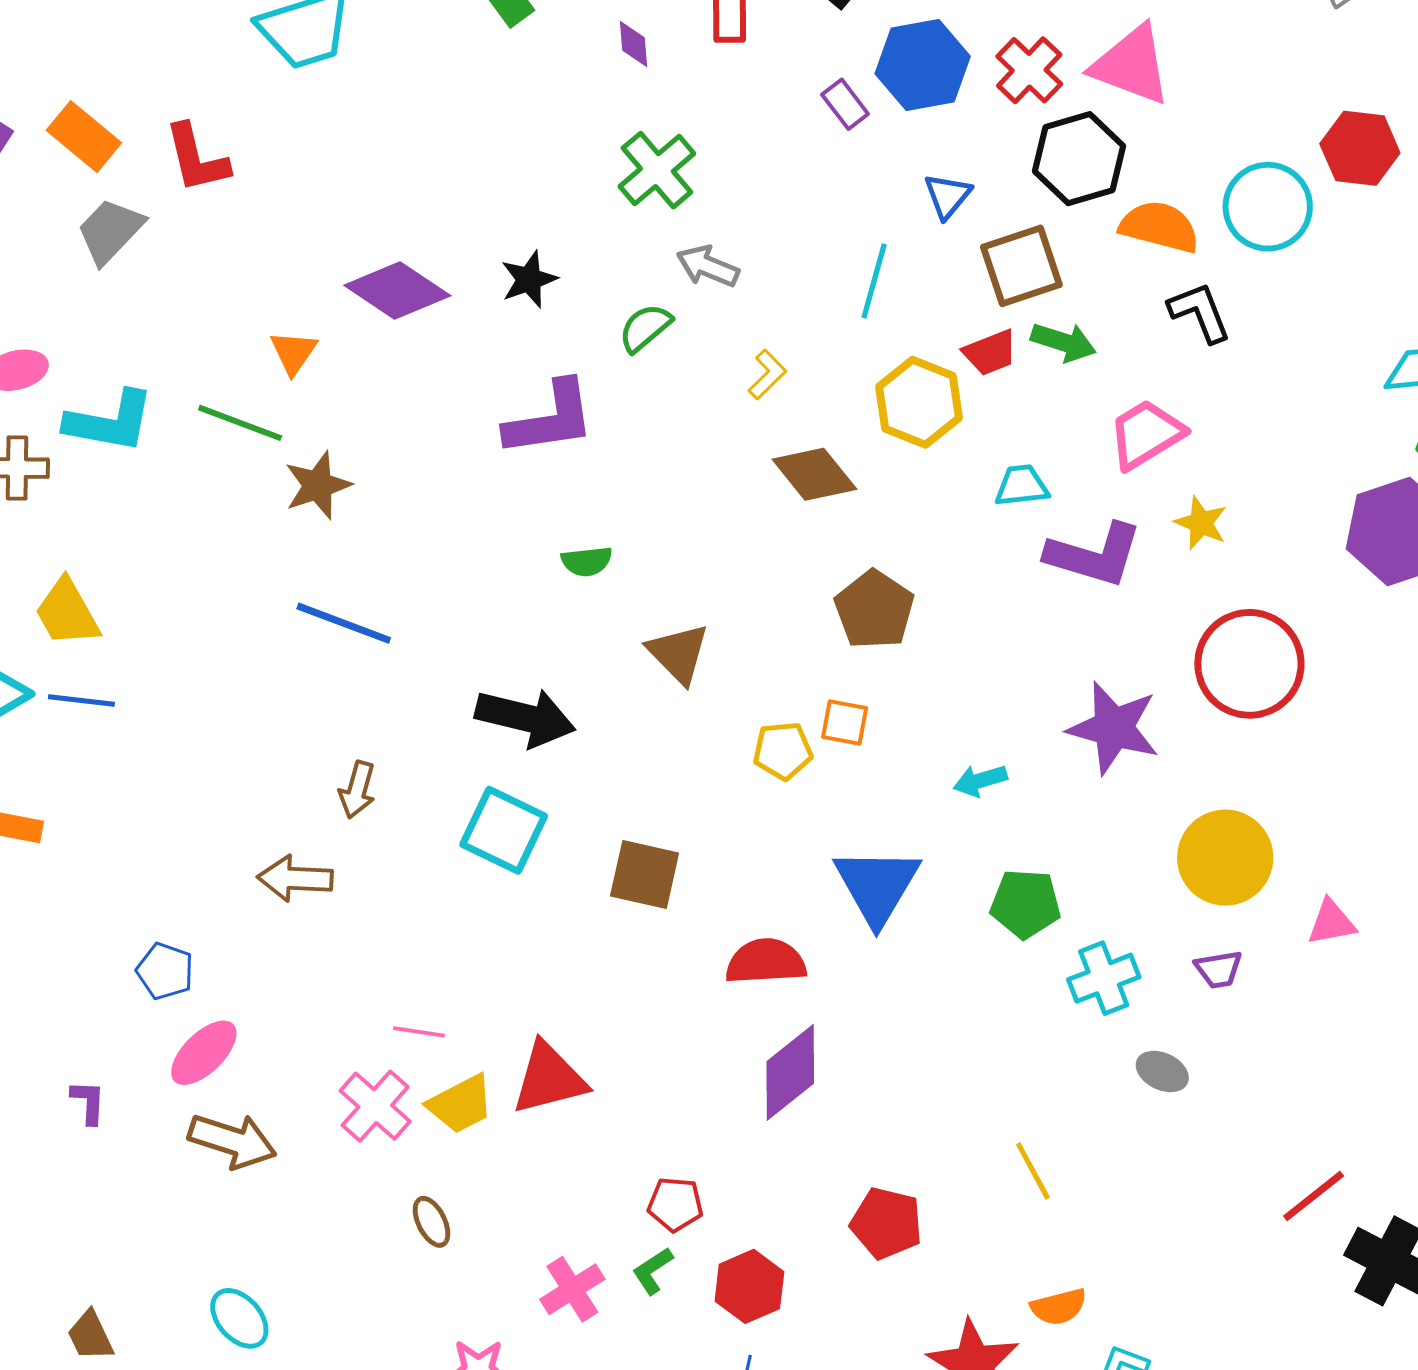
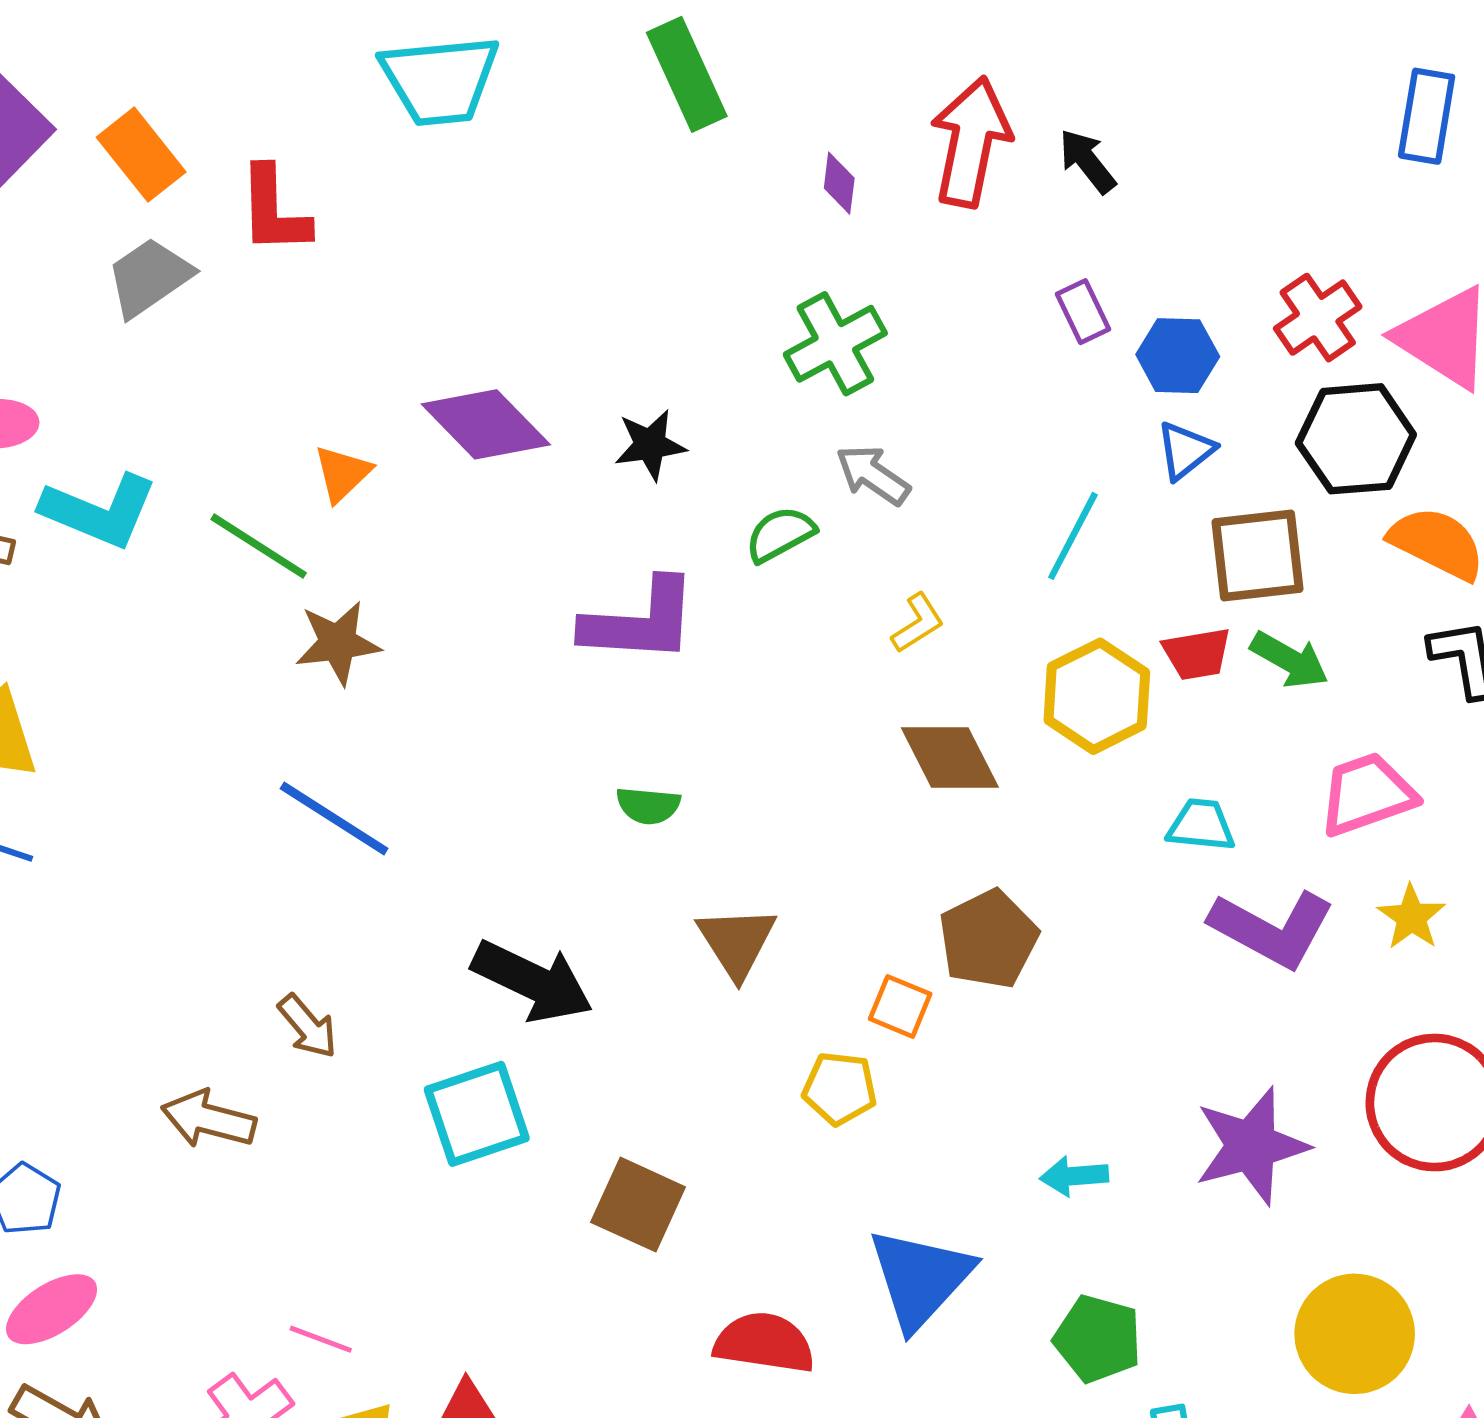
blue hexagon: (923, 65) -> (1178, 356), moved, size x0.7
orange square: (845, 722) -> (900, 1006), moved
purple star: (1114, 728) -> (1251, 1146), turned 30
brown arrow: (357, 790) -> (308, 1026), turned -68
cyan square: (504, 830) -> (477, 1114), turned 34

